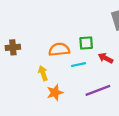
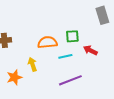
purple line: (98, 90) -> (70, 80), moved
orange star: (55, 93) -> (14, 77), moved

